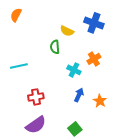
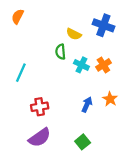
cyan line: (19, 66) -> (21, 73), turned -54
cyan cross: (74, 70) -> (81, 65), moved
orange star: (100, 101) -> (110, 99), moved

